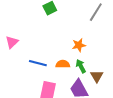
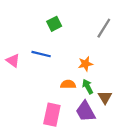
pink triangle: (12, 42) -> (13, 61), turned -40
blue line: (38, 63) -> (41, 54), moved

